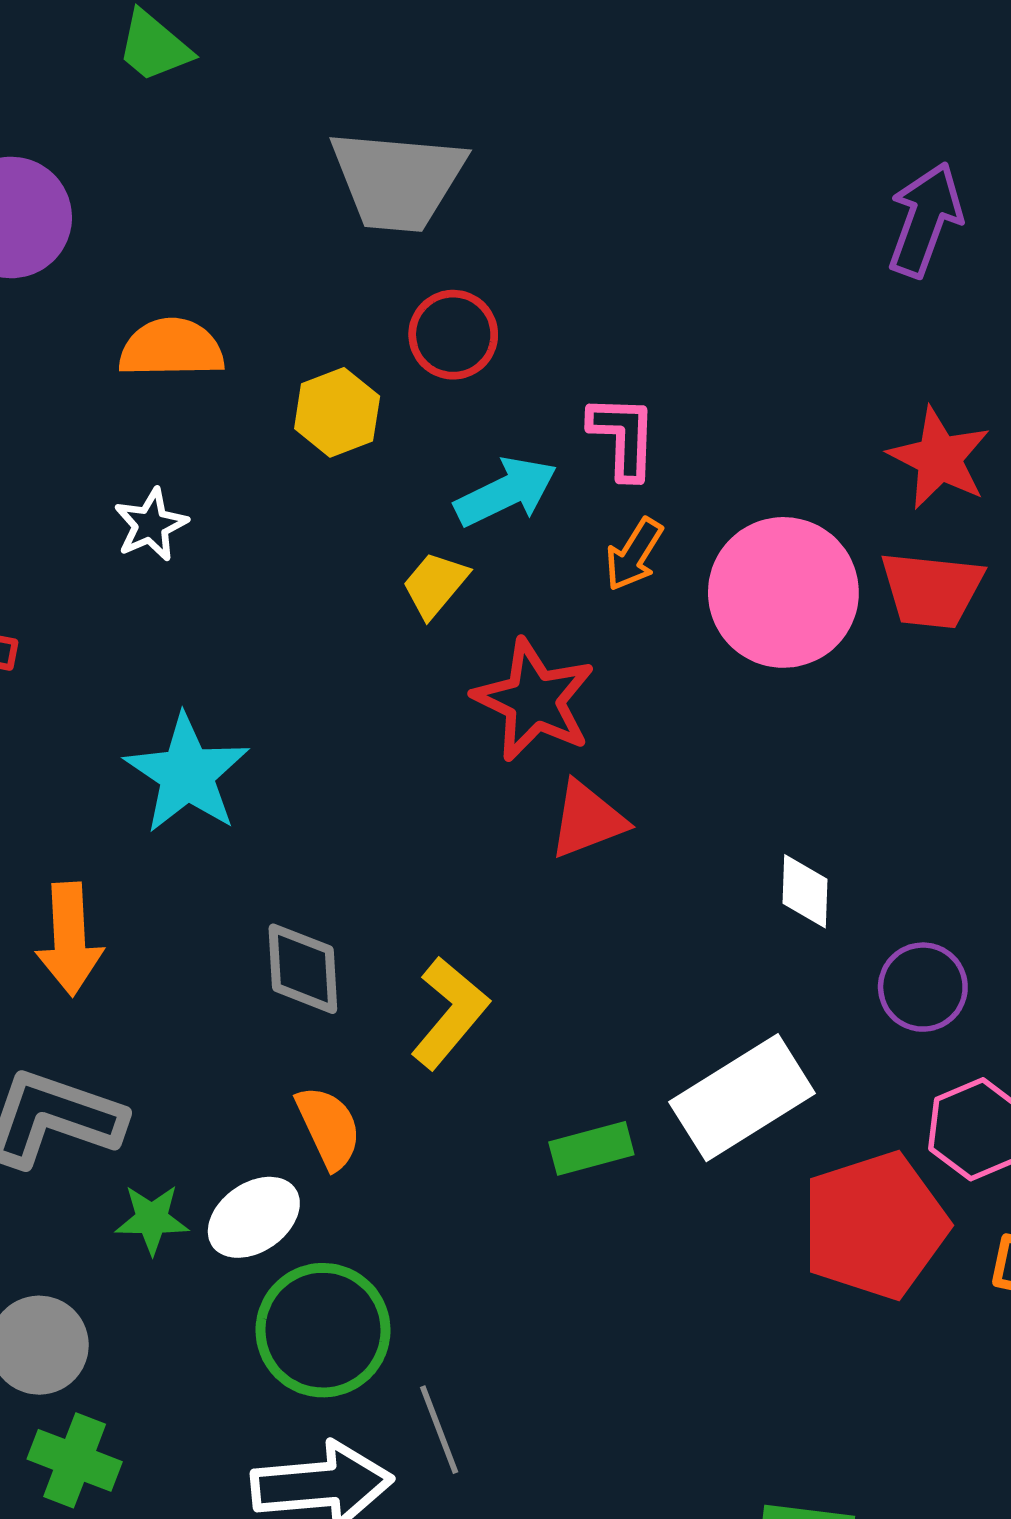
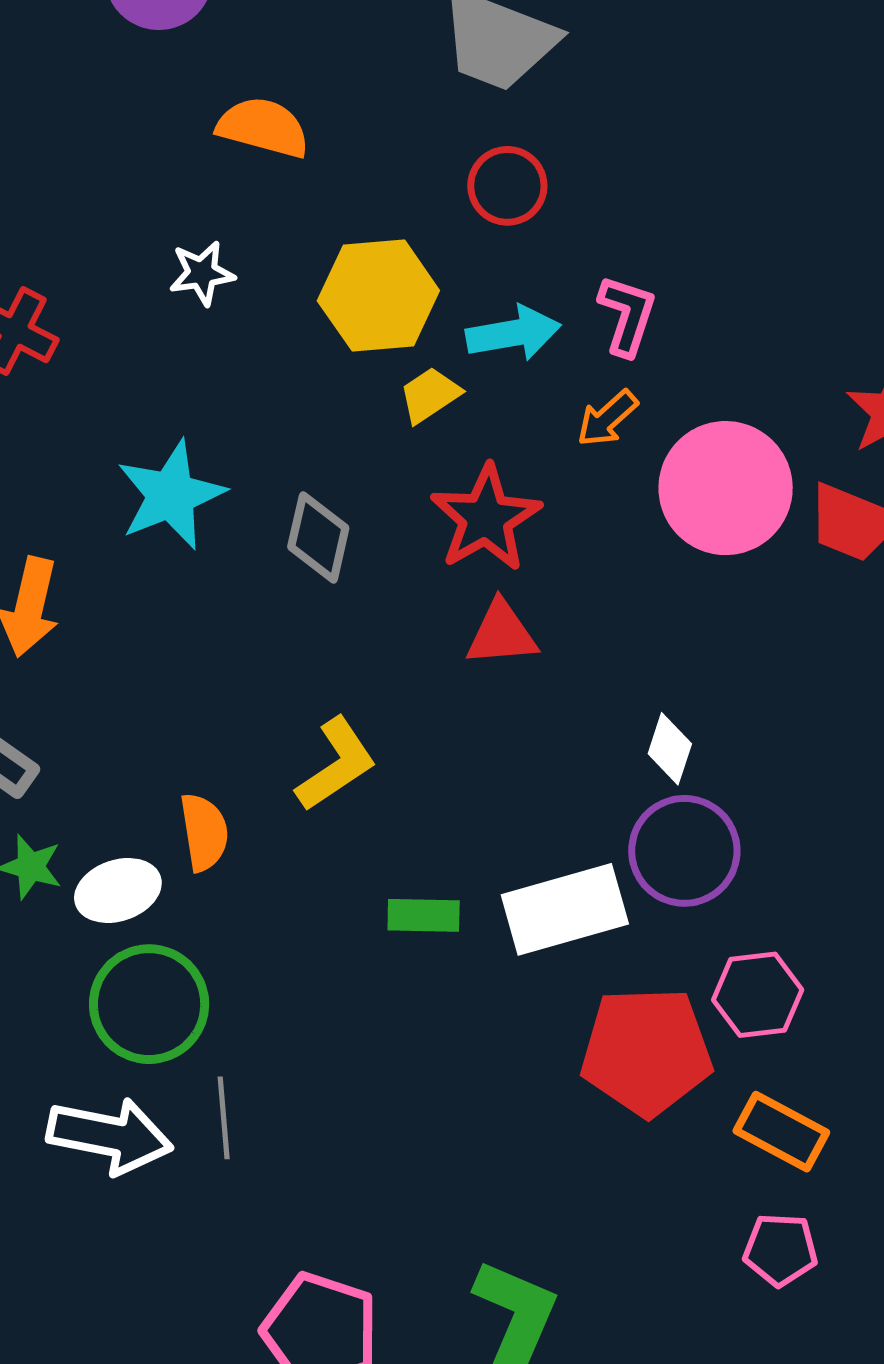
yellow hexagon: (337, 412) -> (378, 296), moved, size x1.5
gray diamond: (303, 969) -> (318, 537), moved
purple circle: (923, 987) -> (684, 851), moved, size x1.4

